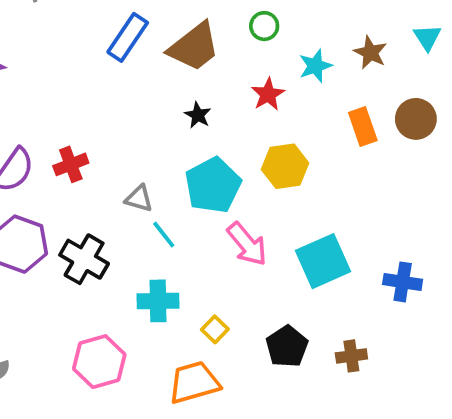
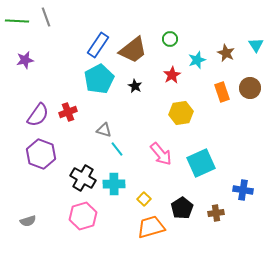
cyan pentagon: (213, 185) -> (99, 79), moved
black cross: (84, 259) -> (83, 178), moved
blue cross: (403, 282) -> (243, 190), moved
orange trapezoid: (194, 382) -> (151, 227), moved

